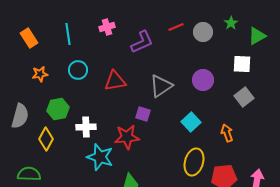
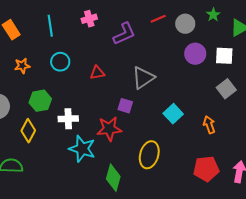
purple circle: (203, 80) -> (195, 54), moved
red triangle: (115, 81) -> (97, 73), size x0.7
yellow ellipse: (194, 162) -> (149, 155), moved

